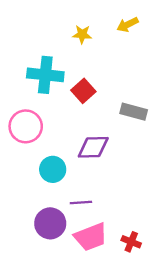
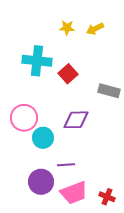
yellow arrow: (128, 25) -> (95, 29), moved
pink circle: (26, 126) -> (24, 118), moved

